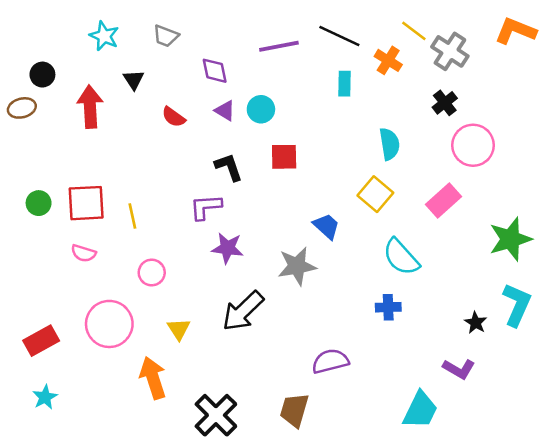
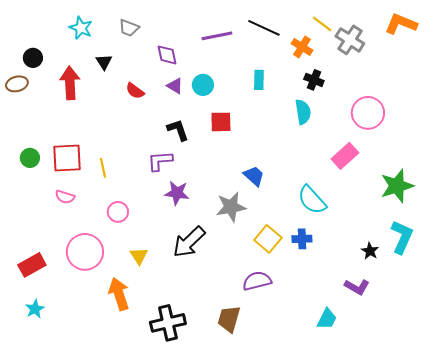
cyan rectangle: (344, 84) -> (259, 80), moved
black cross: (445, 103) -> (314, 80), moved, turned -30
yellow square: (375, 194) -> (268, 239), moved
cyan trapezoid: (420, 410) -> (327, 319), size x0.7
black cross: (216, 415) -> (168, 323), turned 32

